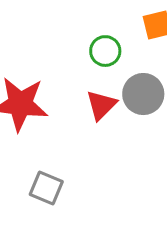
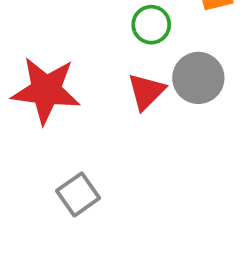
gray square: (46, 188) -> (78, 194), turned 32

